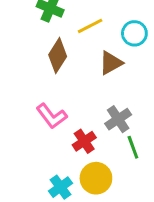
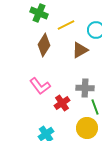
gray cross: (118, 119) -> (85, 88), turned 36
yellow circle: (96, 178) -> (87, 128), moved

